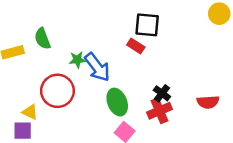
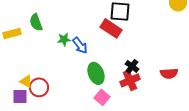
red rectangle: (136, 46) -> (111, 28), size x1.5
blue arrow: (97, 67) -> (80, 45), size x0.7
red circle: (57, 91) -> (39, 87), moved, size x0.7

